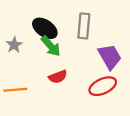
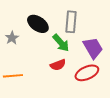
green arrow: (51, 46) -> (61, 43), moved
red semicircle: (58, 77) -> (58, 65), moved

